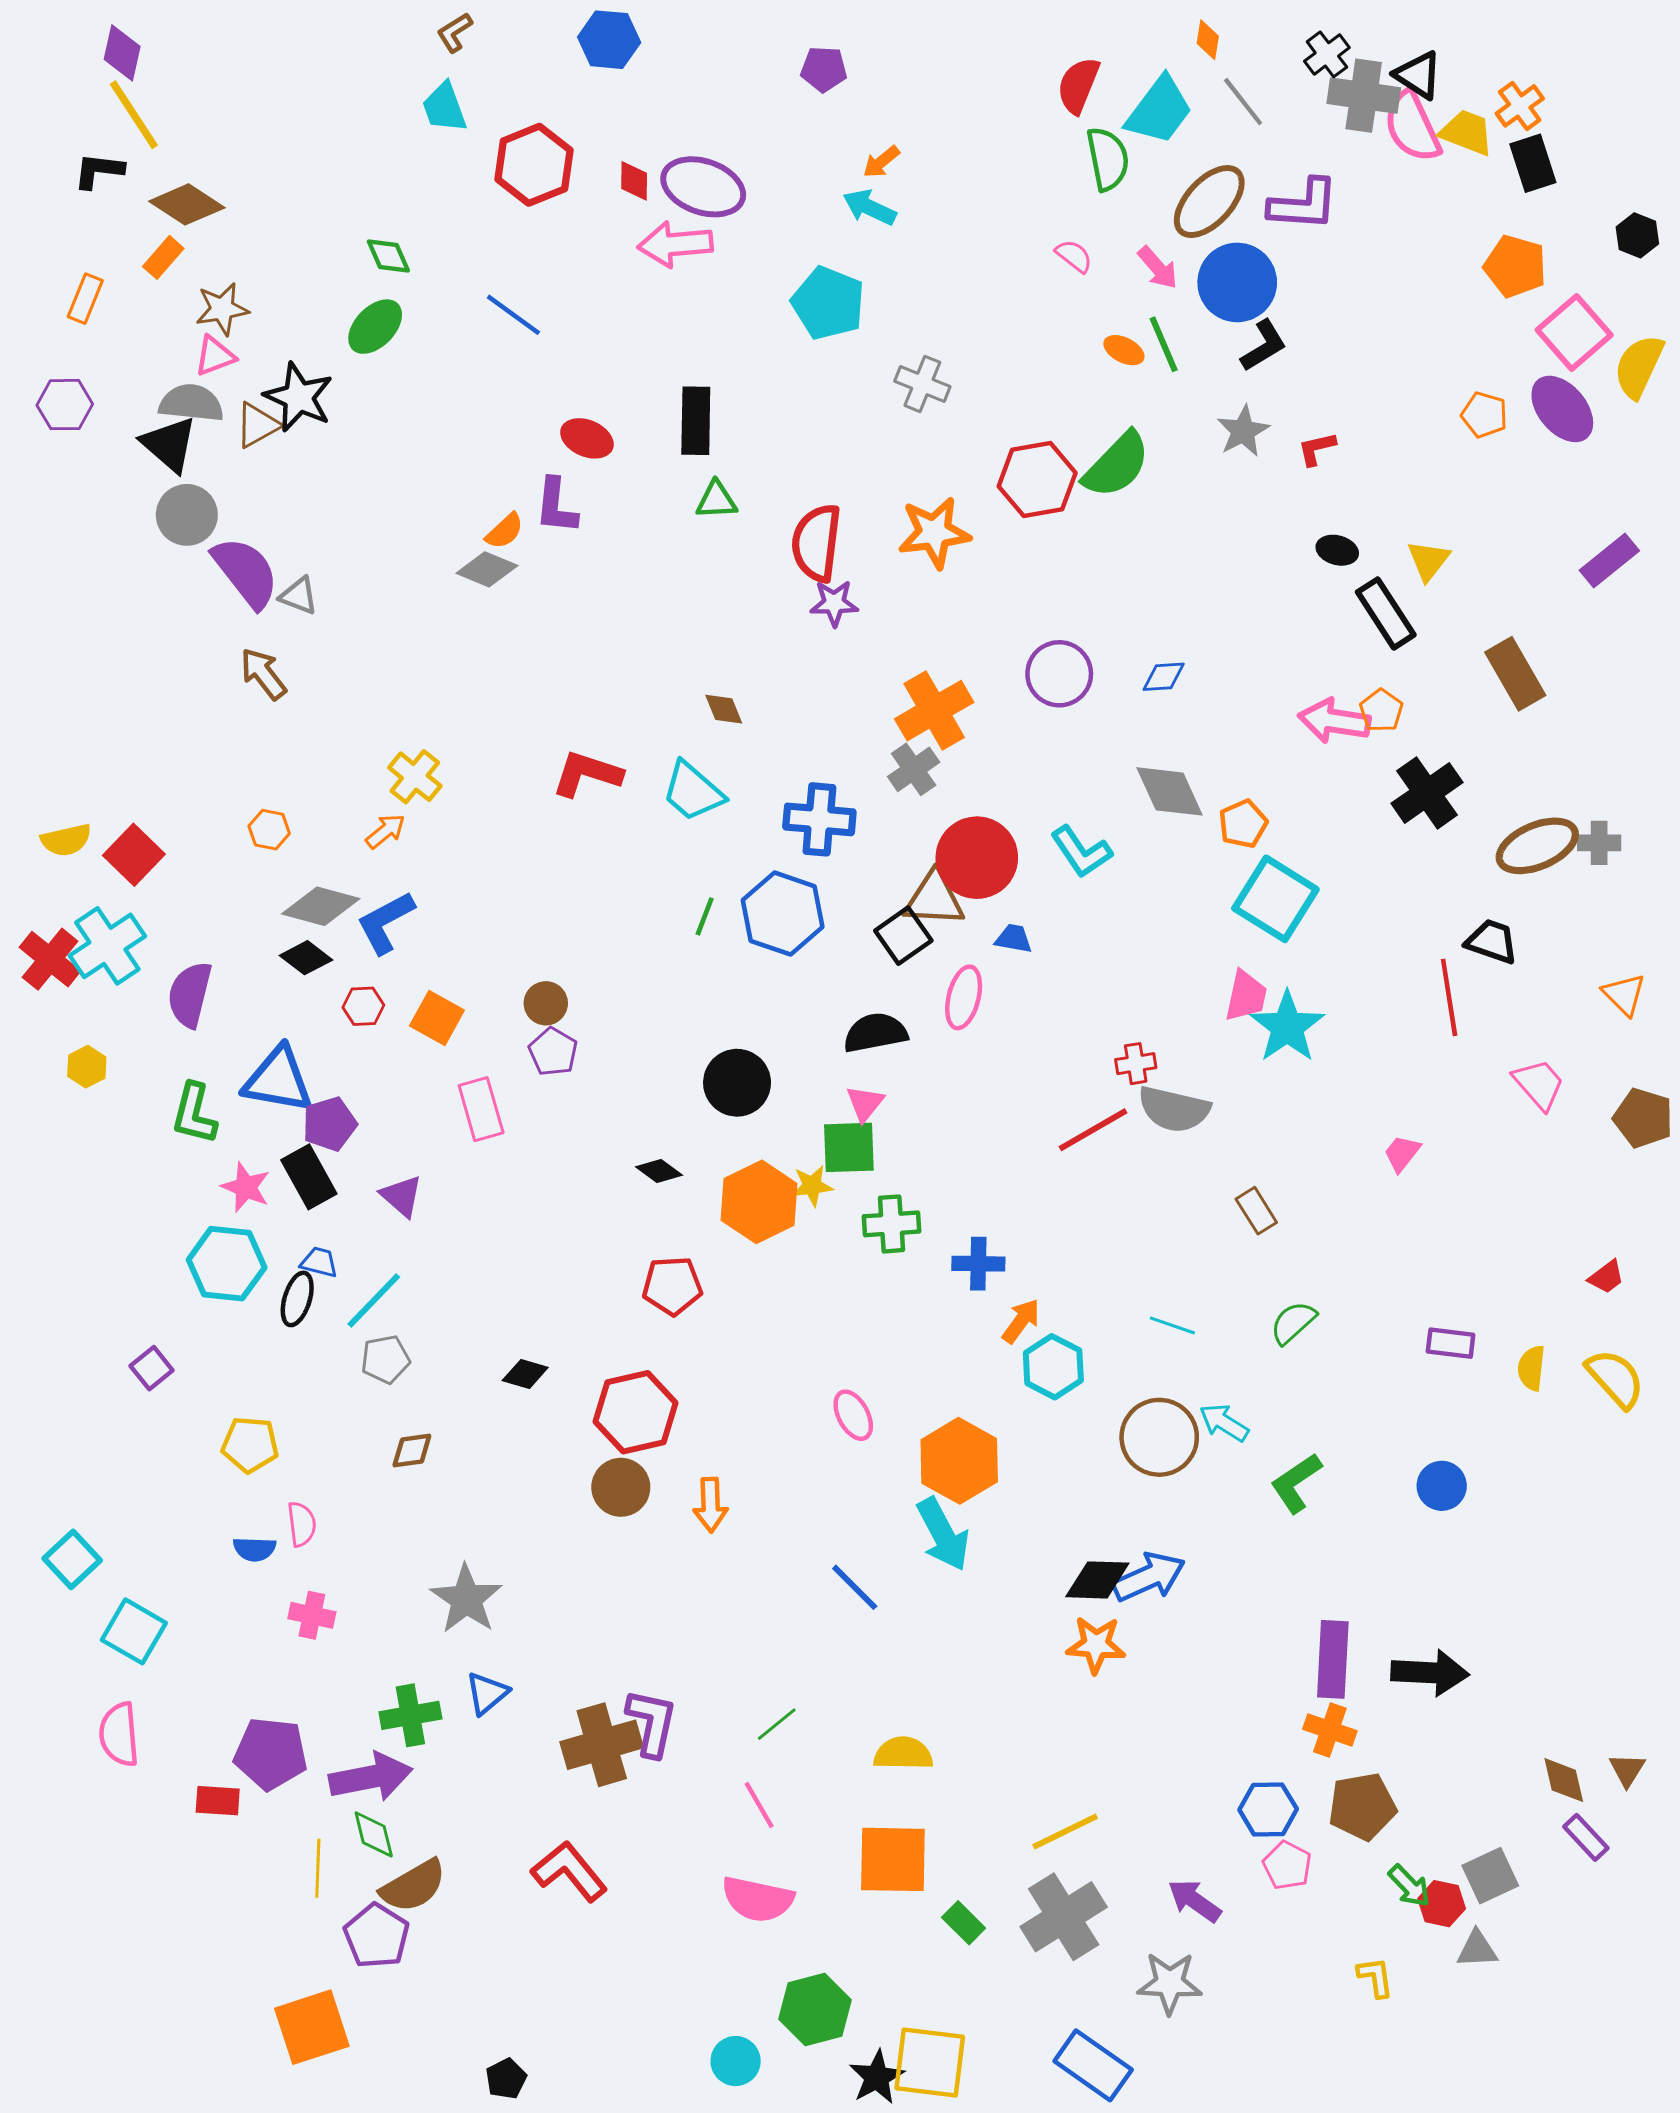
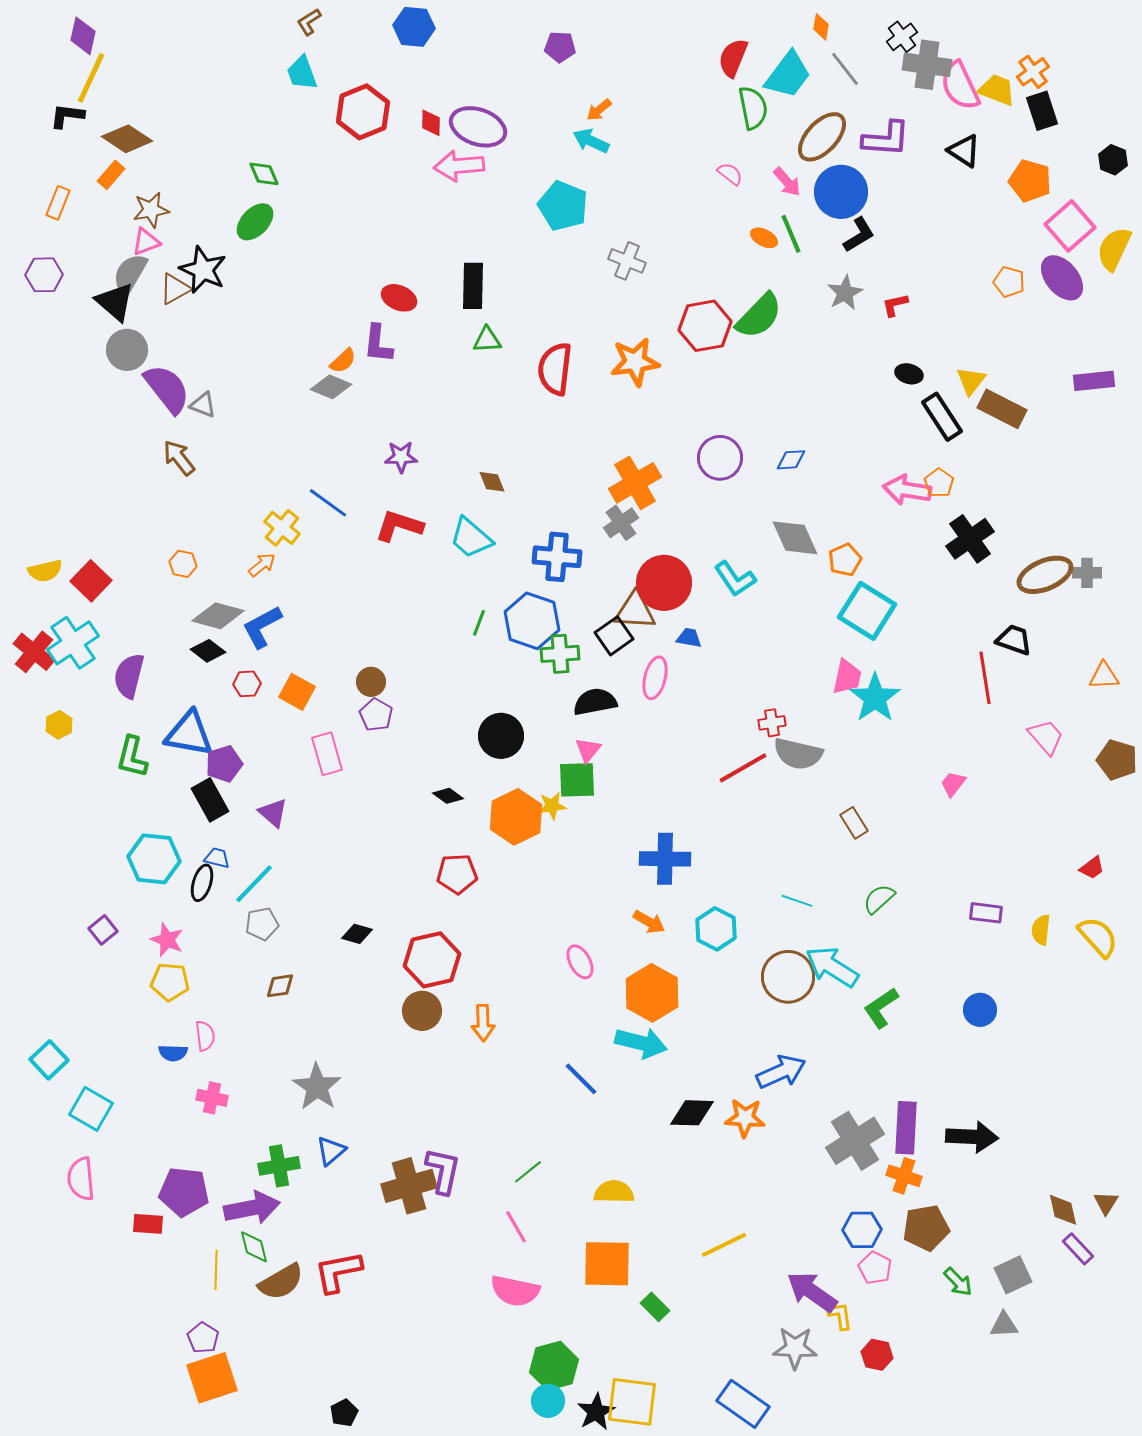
black triangle: (1418, 75) -> (964, 151), moved
yellow line: (134, 115) -> (91, 78), turned 58
blue line: (513, 315) -> (328, 503), moved
gray semicircle: (191, 403) -> (130, 274), turned -66
purple rectangle: (1609, 560) -> (1094, 381), turned 33
purple star: (834, 603) -> (401, 457), moved
brown rectangle: (1515, 674) -> (1002, 409), moved, turned -33
orange triangle: (1624, 994) -> (1104, 676), turned -48
pink star: (246, 1187) -> (167, 940), moved
green cross: (891, 1224) -> (560, 654), moved
blue cross: (978, 1264) -> (665, 859), size x1.4
orange arrow: (1021, 1321) -> (649, 922), moved, turned 84
cyan arrow: (1224, 1423) -> (832, 967), size x1.6
cyan arrow: (943, 1534) -> (641, 1043), turned -48
black diamond: (1097, 1580) -> (692, 1113), moved
red L-shape: (569, 1871) -> (338, 1272), moved, turned -62
purple arrow: (1195, 1901) -> (812, 1292), size x1.4
red hexagon: (1442, 1904) -> (877, 1355), moved
gray cross: (1064, 1917) -> (855, 1141), moved
purple pentagon: (377, 1936) -> (203, 1338), moved, size x0.7
yellow L-shape: (1375, 1977) -> (840, 1316), moved
cyan circle: (736, 2061) -> (548, 1401), moved

